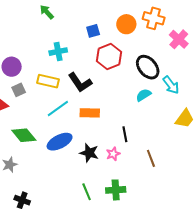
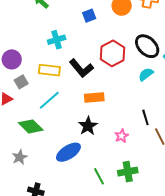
red hexagon: (109, 57) -> (112, 53), moved
cyan line: (58, 109) -> (49, 100), moved
black line: (125, 134) -> (145, 117), moved
blue ellipse: (60, 142) -> (68, 152), moved
black star: (89, 153) -> (88, 126), moved, turned 30

